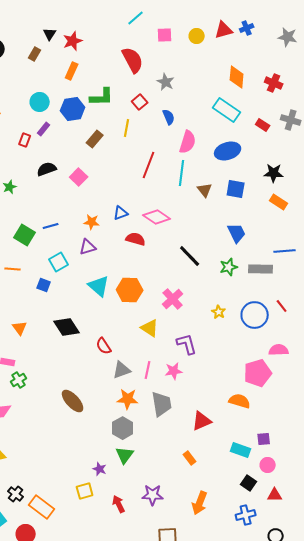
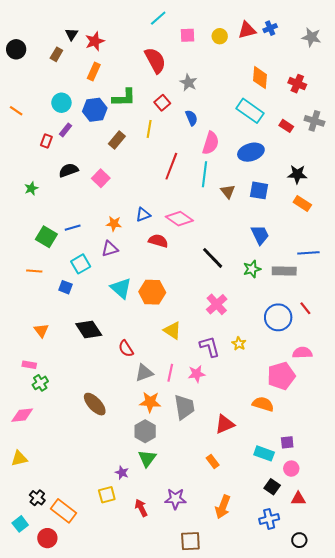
pink cross: (173, 299) -> (217, 304), moved
yellow star: (219, 312) -> (239, 344), moved

